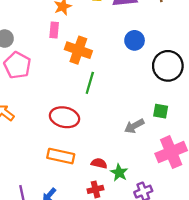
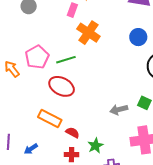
pink pentagon: (17, 65) -> (37, 57), moved
green line: (90, 83) -> (66, 60), moved, turned 42
red semicircle: (99, 163) -> (73, 133), moved

